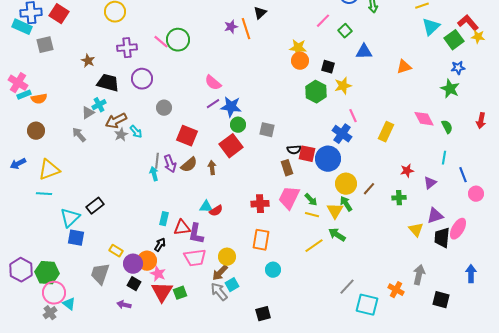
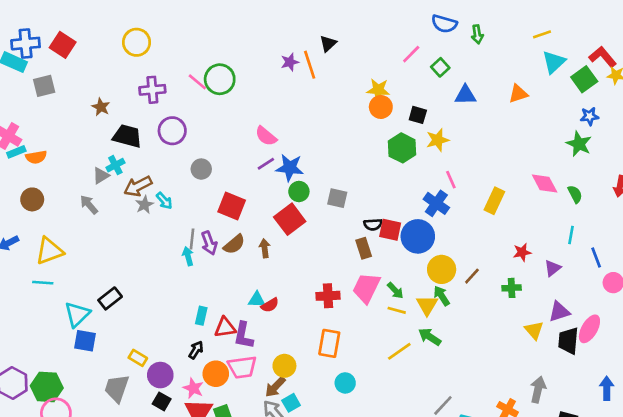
orange triangle: (404, 67) -> (518, 94), moved
orange circle: (147, 261) -> (216, 374), moved

